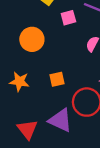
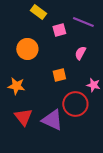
orange square: (57, 79) -> (59, 75), moved
red triangle: (27, 129) -> (23, 117), moved

